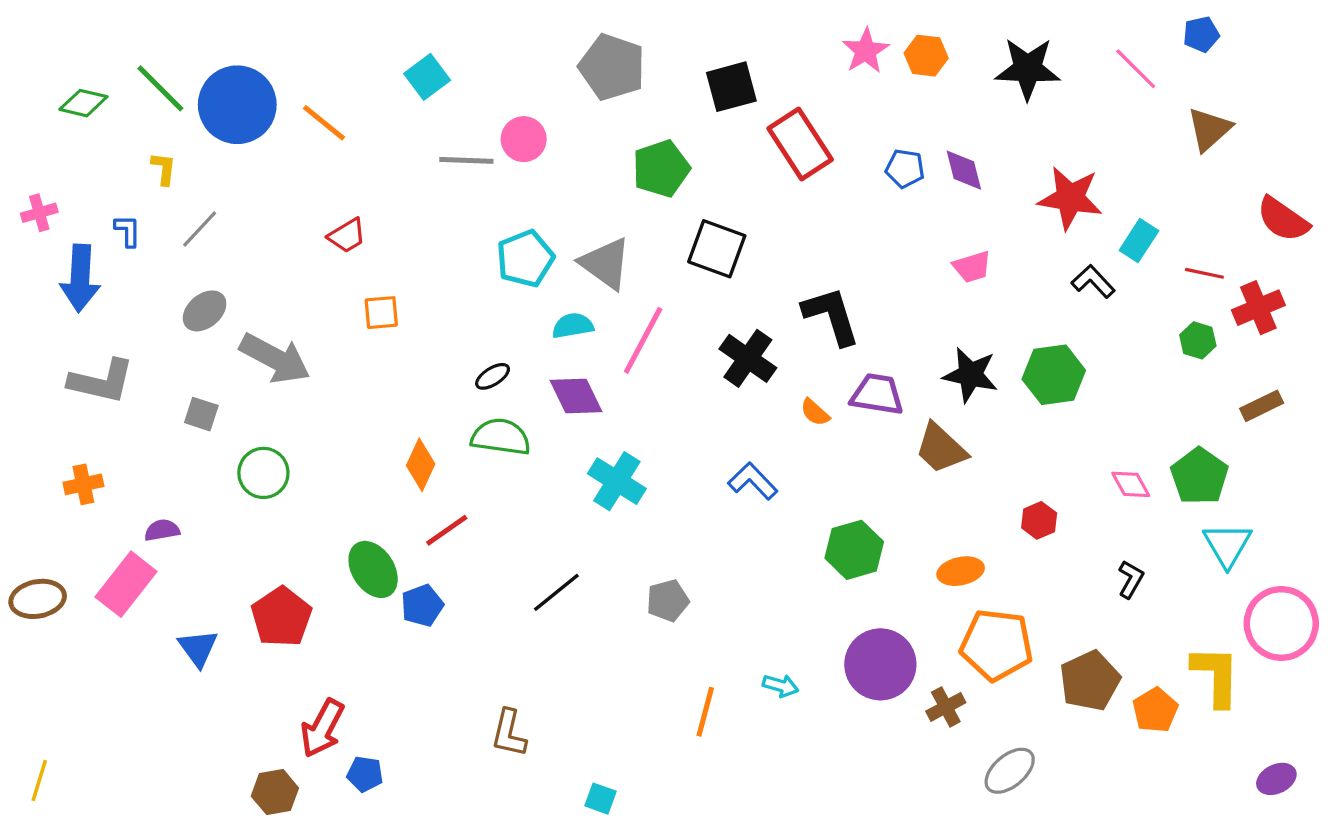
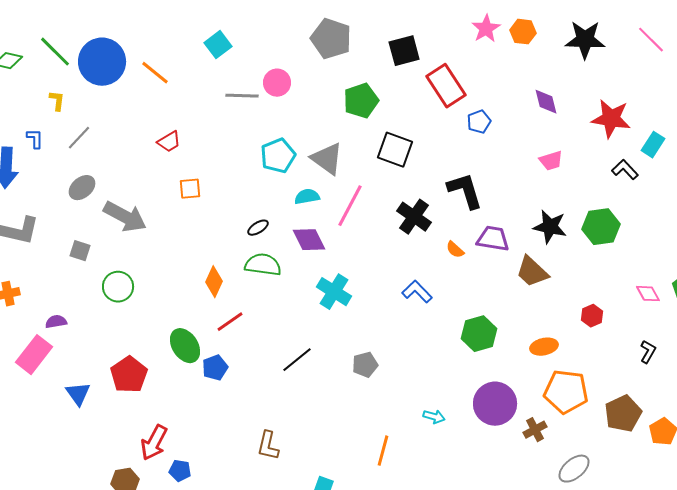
blue pentagon: (905, 169) -> (479, 122), moved, turned -30
orange line: (705, 712) -> (383, 451), moved

